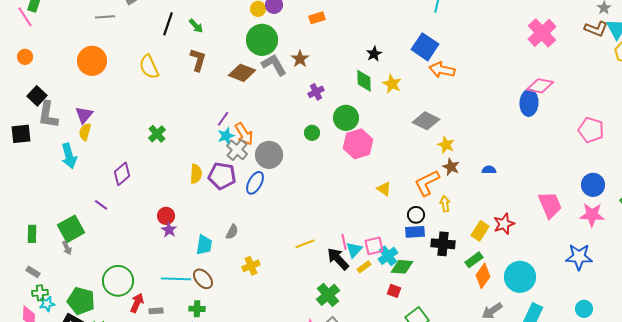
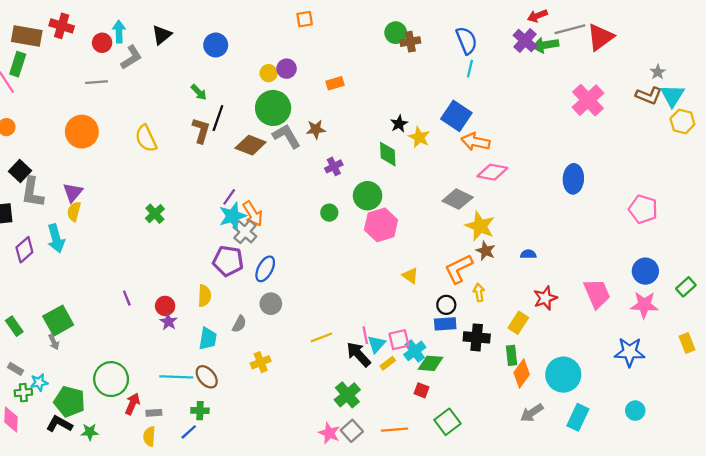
black line: (168, 24) -> (218, 118), moved
brown star: (300, 59) -> (316, 129), turned 30
yellow star: (392, 84) -> (419, 137), moved
pink diamond: (540, 86) -> (492, 172), moved
cyan star: (226, 136) -> (233, 216), size x1.4
yellow star: (446, 145) -> (480, 226), size x1.5
gray circle: (269, 155) -> (271, 304), moved, size x0.7
purple diamond: (122, 174) -> (24, 250), moved
yellow semicircle: (196, 174) -> (204, 296), moved
purple line: (101, 205) -> (127, 298), moved, turned 32
red star: (504, 224) -> (545, 298), moved
green rectangle: (32, 234) -> (14, 326), turned -36
green rectangle: (474, 260) -> (512, 355), turned -60
cyan star: (47, 304) -> (39, 382), moved

